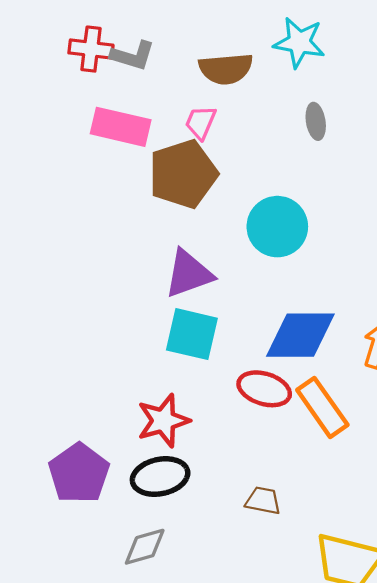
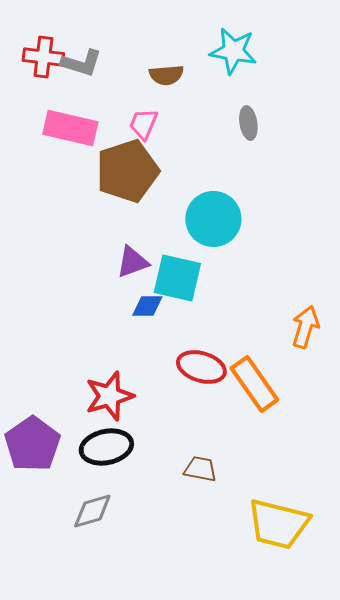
brown semicircle: (226, 69) -> (166, 75), size x0.7
purple triangle: (189, 274) -> (132, 262), size x0.7
cyan square: (192, 334) -> (177, 278), moved
blue diamond: (300, 335) -> (147, 306), moved, size x0.5

